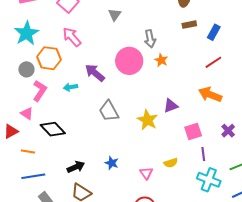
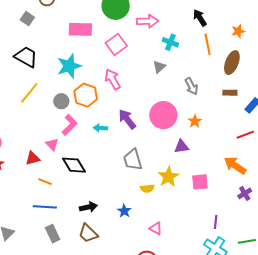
gray arrow: (150, 39) -> (191, 86), moved, turned -30
purple triangle: (171, 106) -> (182, 146), moved
purple cross: (228, 131) -> (245, 193), moved
pink square: (193, 132) -> (200, 182), moved
yellow semicircle: (171, 163) -> (147, 188), moved
pink triangle: (146, 173) -> (156, 228), turned -40

